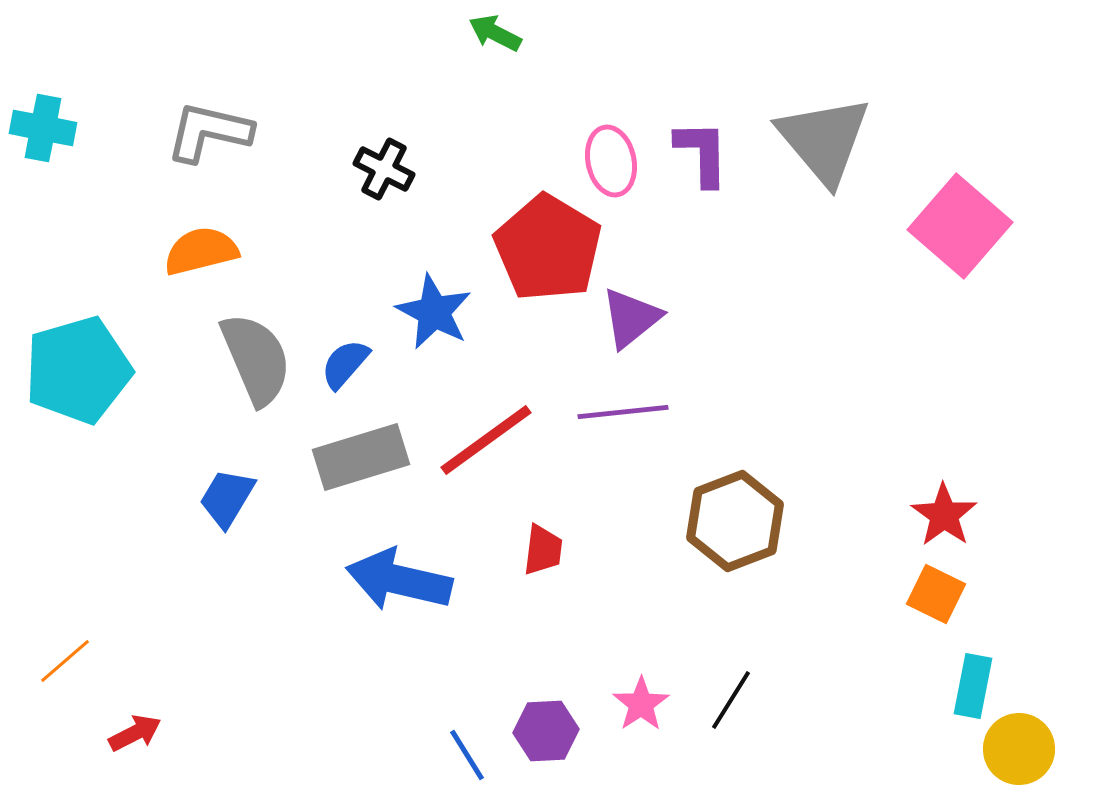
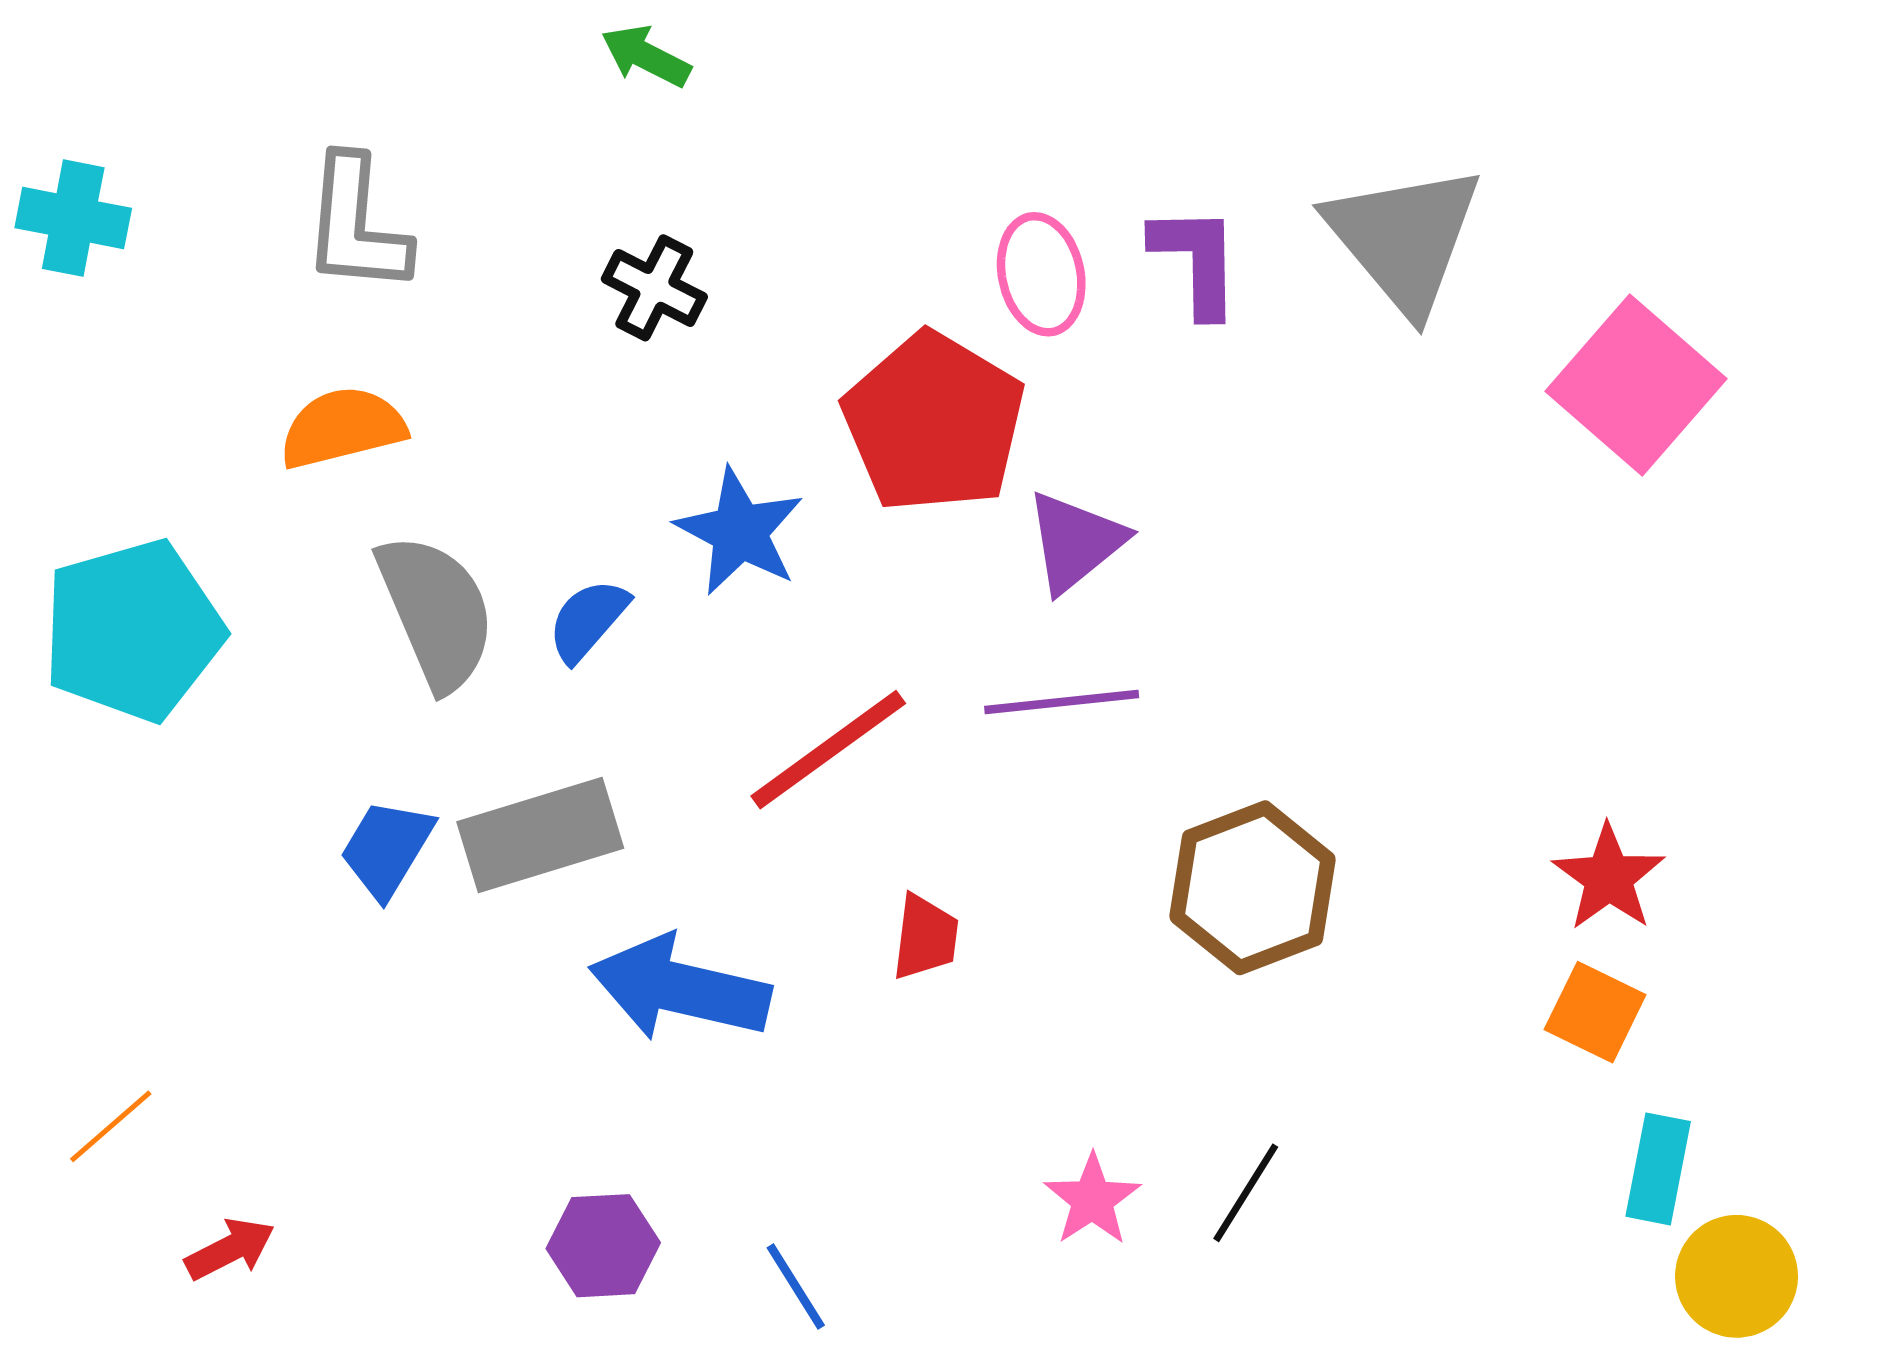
green arrow: (495, 33) -> (646, 56), moved
gray L-shape: (209, 132) -> (356, 225), turned -98
gray rectangle: (361, 457) -> (540, 835), moved
purple hexagon: (546, 731) -> (603, 1246), moved

